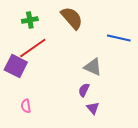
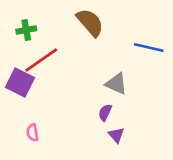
green cross: (30, 20) -> (26, 30), moved

